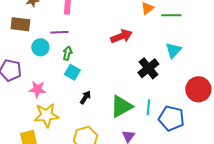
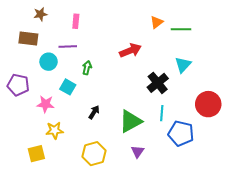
green arrow: (67, 53) -> (87, 68), moved
cyan square: (72, 72) -> (68, 87), moved
cyan line: (148, 107) -> (162, 113), moved
yellow star: (46, 115) -> (55, 130), size x0.7

